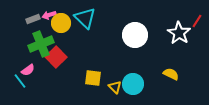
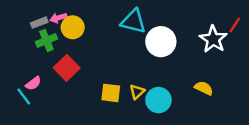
cyan triangle: (85, 18) -> (133, 21), moved, turned -30
green cross: (41, 44) -> (46, 40), moved, size x0.7
yellow triangle: (115, 87) -> (137, 92), moved, turned 32

